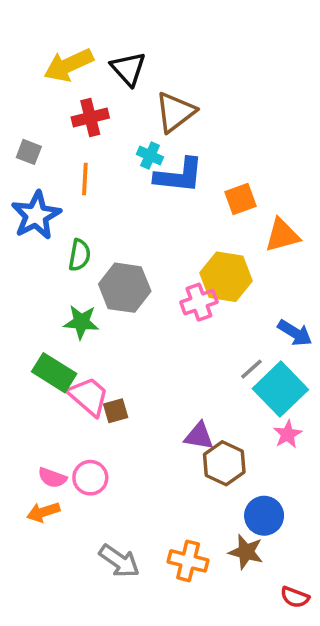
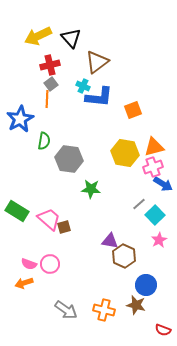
gray square: (29, 152) -> (51, 84), moved, turned 32
orange triangle: (282, 235) -> (154, 147), moved
pink cross: (199, 302) -> (153, 167), moved
green star: (81, 322) -> (91, 189), moved
green rectangle: (54, 373) -> (17, 211), moved
cyan square: (280, 389) -> (155, 215), size x0.7

